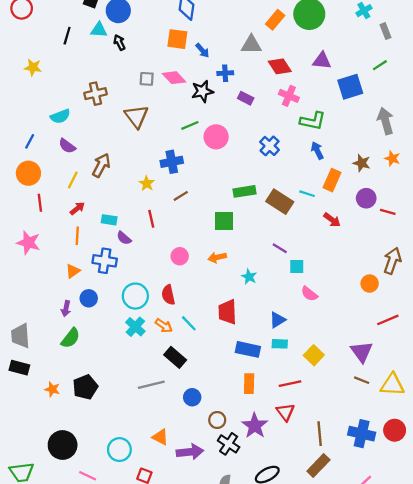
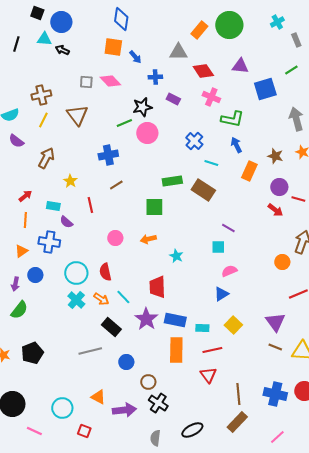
black arrow: (119, 42) -> (62, 50), turned -40
black star: (202, 91) -> (142, 107), moved
yellow line: (73, 180) -> (43, 120), moved
yellow star: (147, 183) -> (70, 181), moved
cyan line: (307, 194) -> (211, 163), moved
red arrow: (332, 220) -> (275, 210), moved
purple line: (280, 248) -> (228, 228), moved
pink semicircle: (309, 294) -> (229, 271), turned 119
blue triangle: (277, 320) -> (221, 294), moved
cyan rectangle: (280, 344) -> (202, 328), moved
orange rectangle: (249, 384) -> (176, 350), size x1.4
purple star: (255, 426) -> (146, 319), moved

